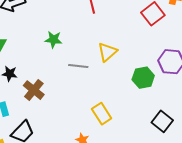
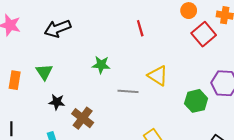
yellow triangle: (107, 52) -> (158, 76), turned -45

